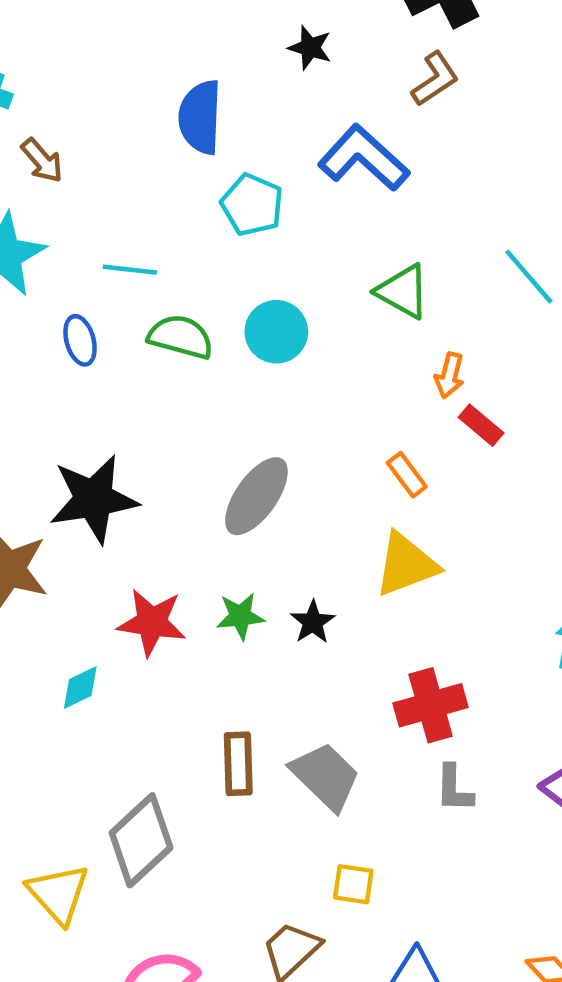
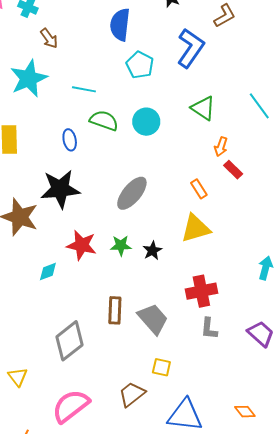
blue L-shape: (364, 158) -> (191, 48), turned 78
blue ellipse: (80, 340) -> (70, 140), moved
yellow triangle: (58, 894) -> (18, 377), moved, size x0.7

